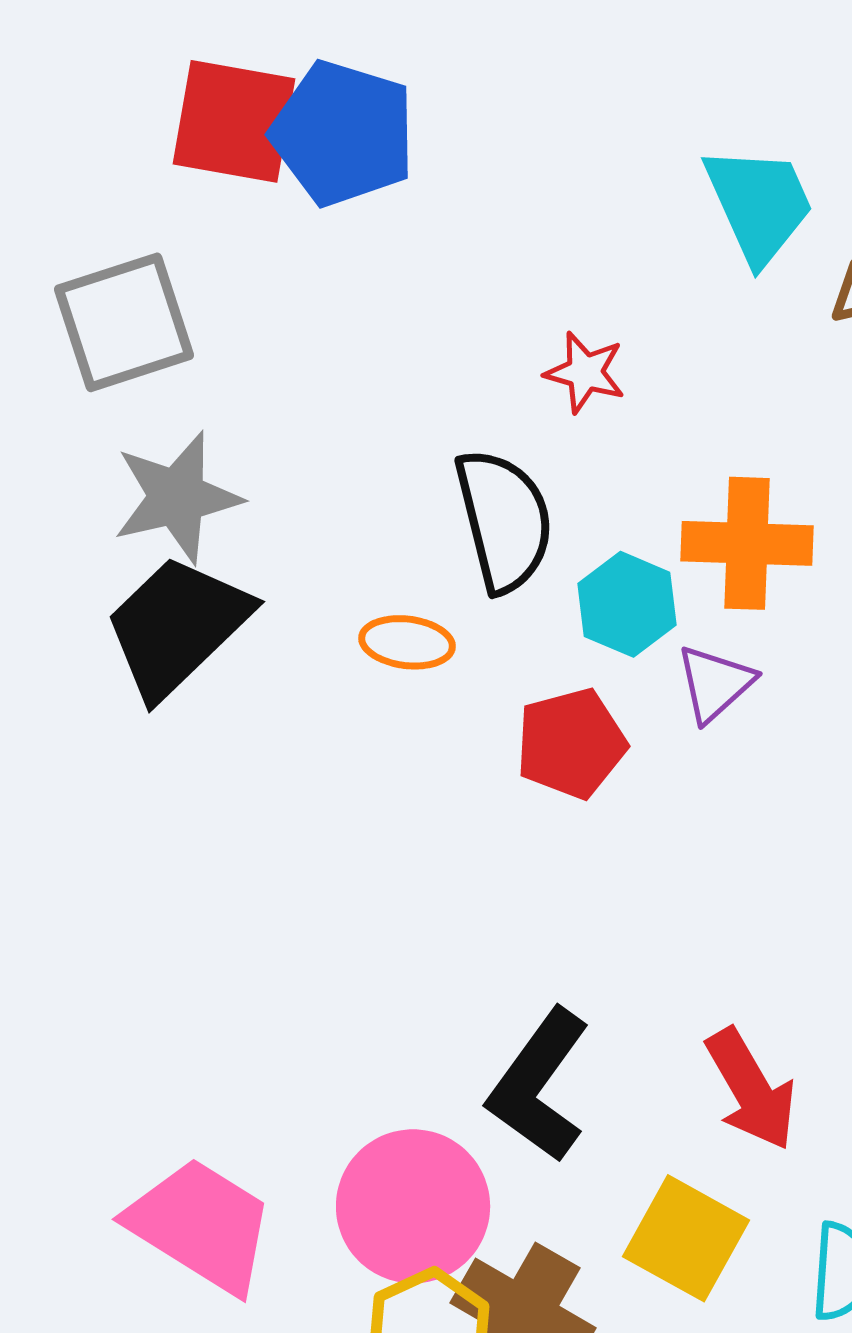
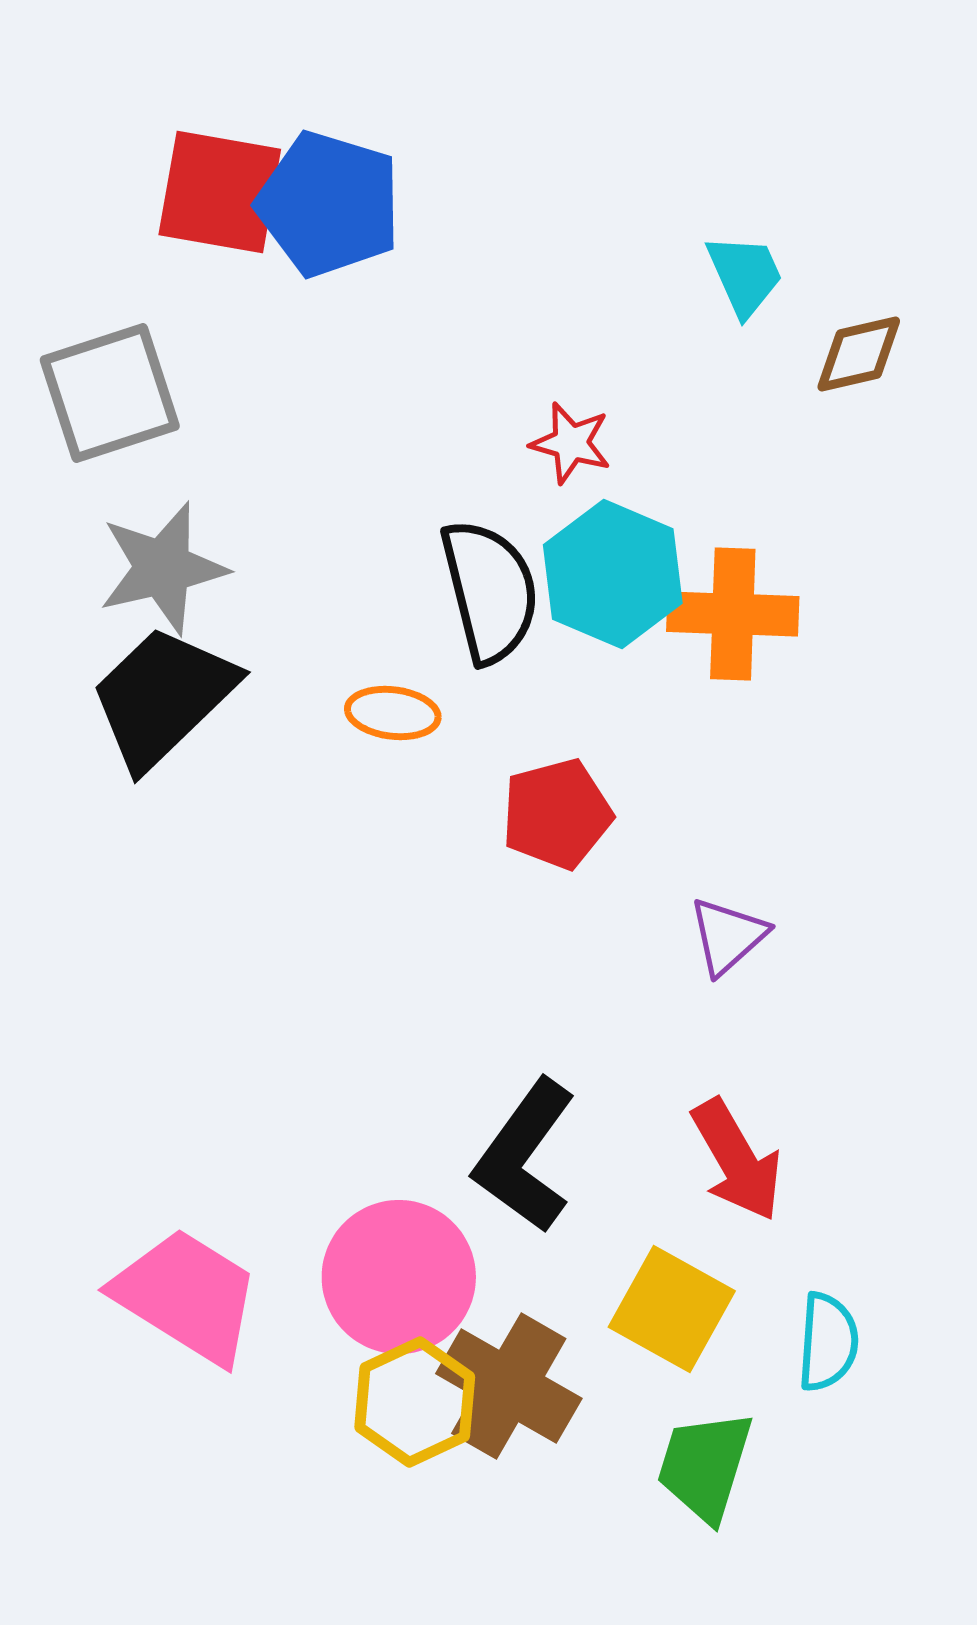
cyan trapezoid: (759, 204) -> (745, 275), size x0.7
cyan hexagon: (627, 604) -> (613, 574), moved, size x1.4
purple triangle: (715, 683) -> (728, 936), moved

